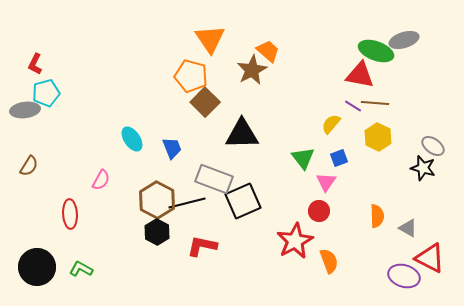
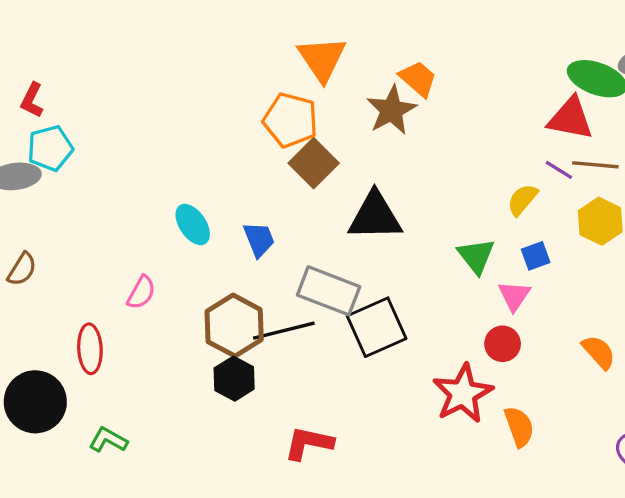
orange semicircle: (377, 216) -> (599, 352), turned -40
red L-shape: (202, 246) -> (309, 443), moved
black circle: (37, 267) -> (35, 402), moved

